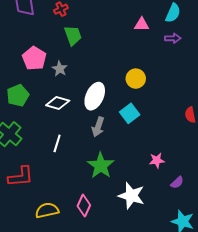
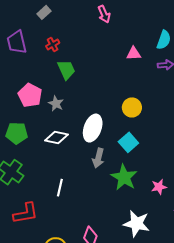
green pentagon: (18, 95) -> (17, 133), turned 30
white line: (57, 143) -> (60, 188), moved
green star: (101, 166) -> (124, 177), moved

